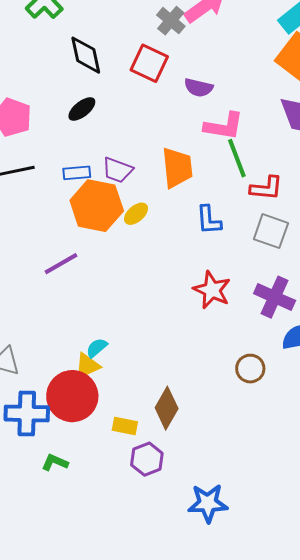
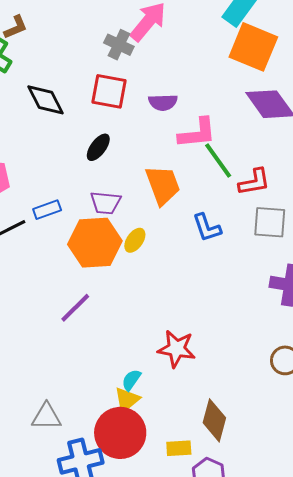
black ellipse: (82, 109) -> (98, 147), moved
blue rectangle: (77, 173) -> (47, 210), moved
red star: (212, 290) -> (177, 349), moved

